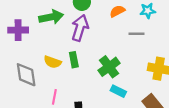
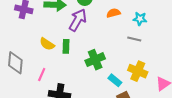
gray line: (137, 34) -> (134, 39), moved
gray diamond: (26, 75) -> (15, 63), moved
cyan rectangle: (118, 91) -> (115, 80), moved

